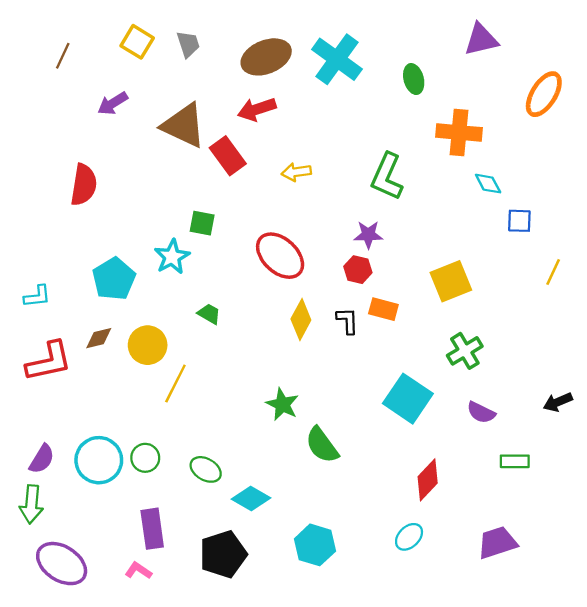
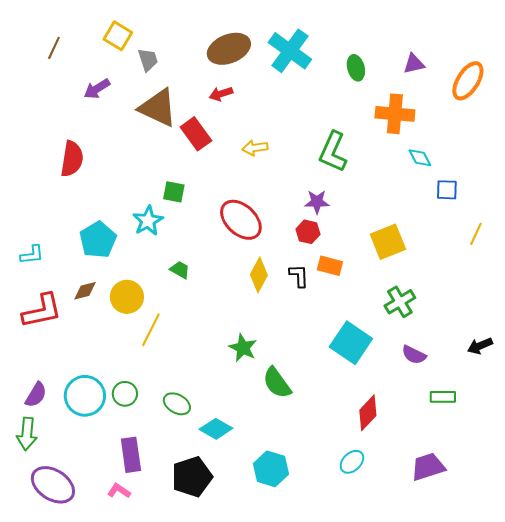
purple triangle: (481, 40) -> (414, 64), moved, size x0.7
gray trapezoid: (188, 44) -> (148, 60), moved
red arrow: (257, 109) -> (221, 94), size x0.7

